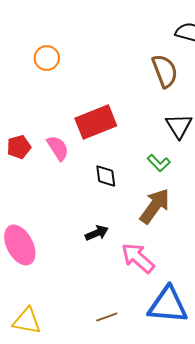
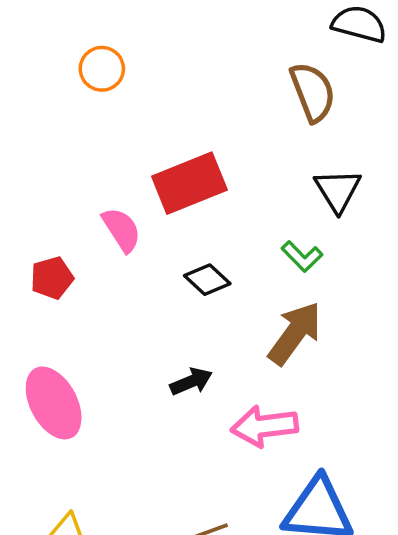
red pentagon: (19, 147) -> (52, 278), moved
black diamond: (106, 176) -> (207, 280), turned -40
pink arrow: (138, 258) -> (264, 426), turned -48

